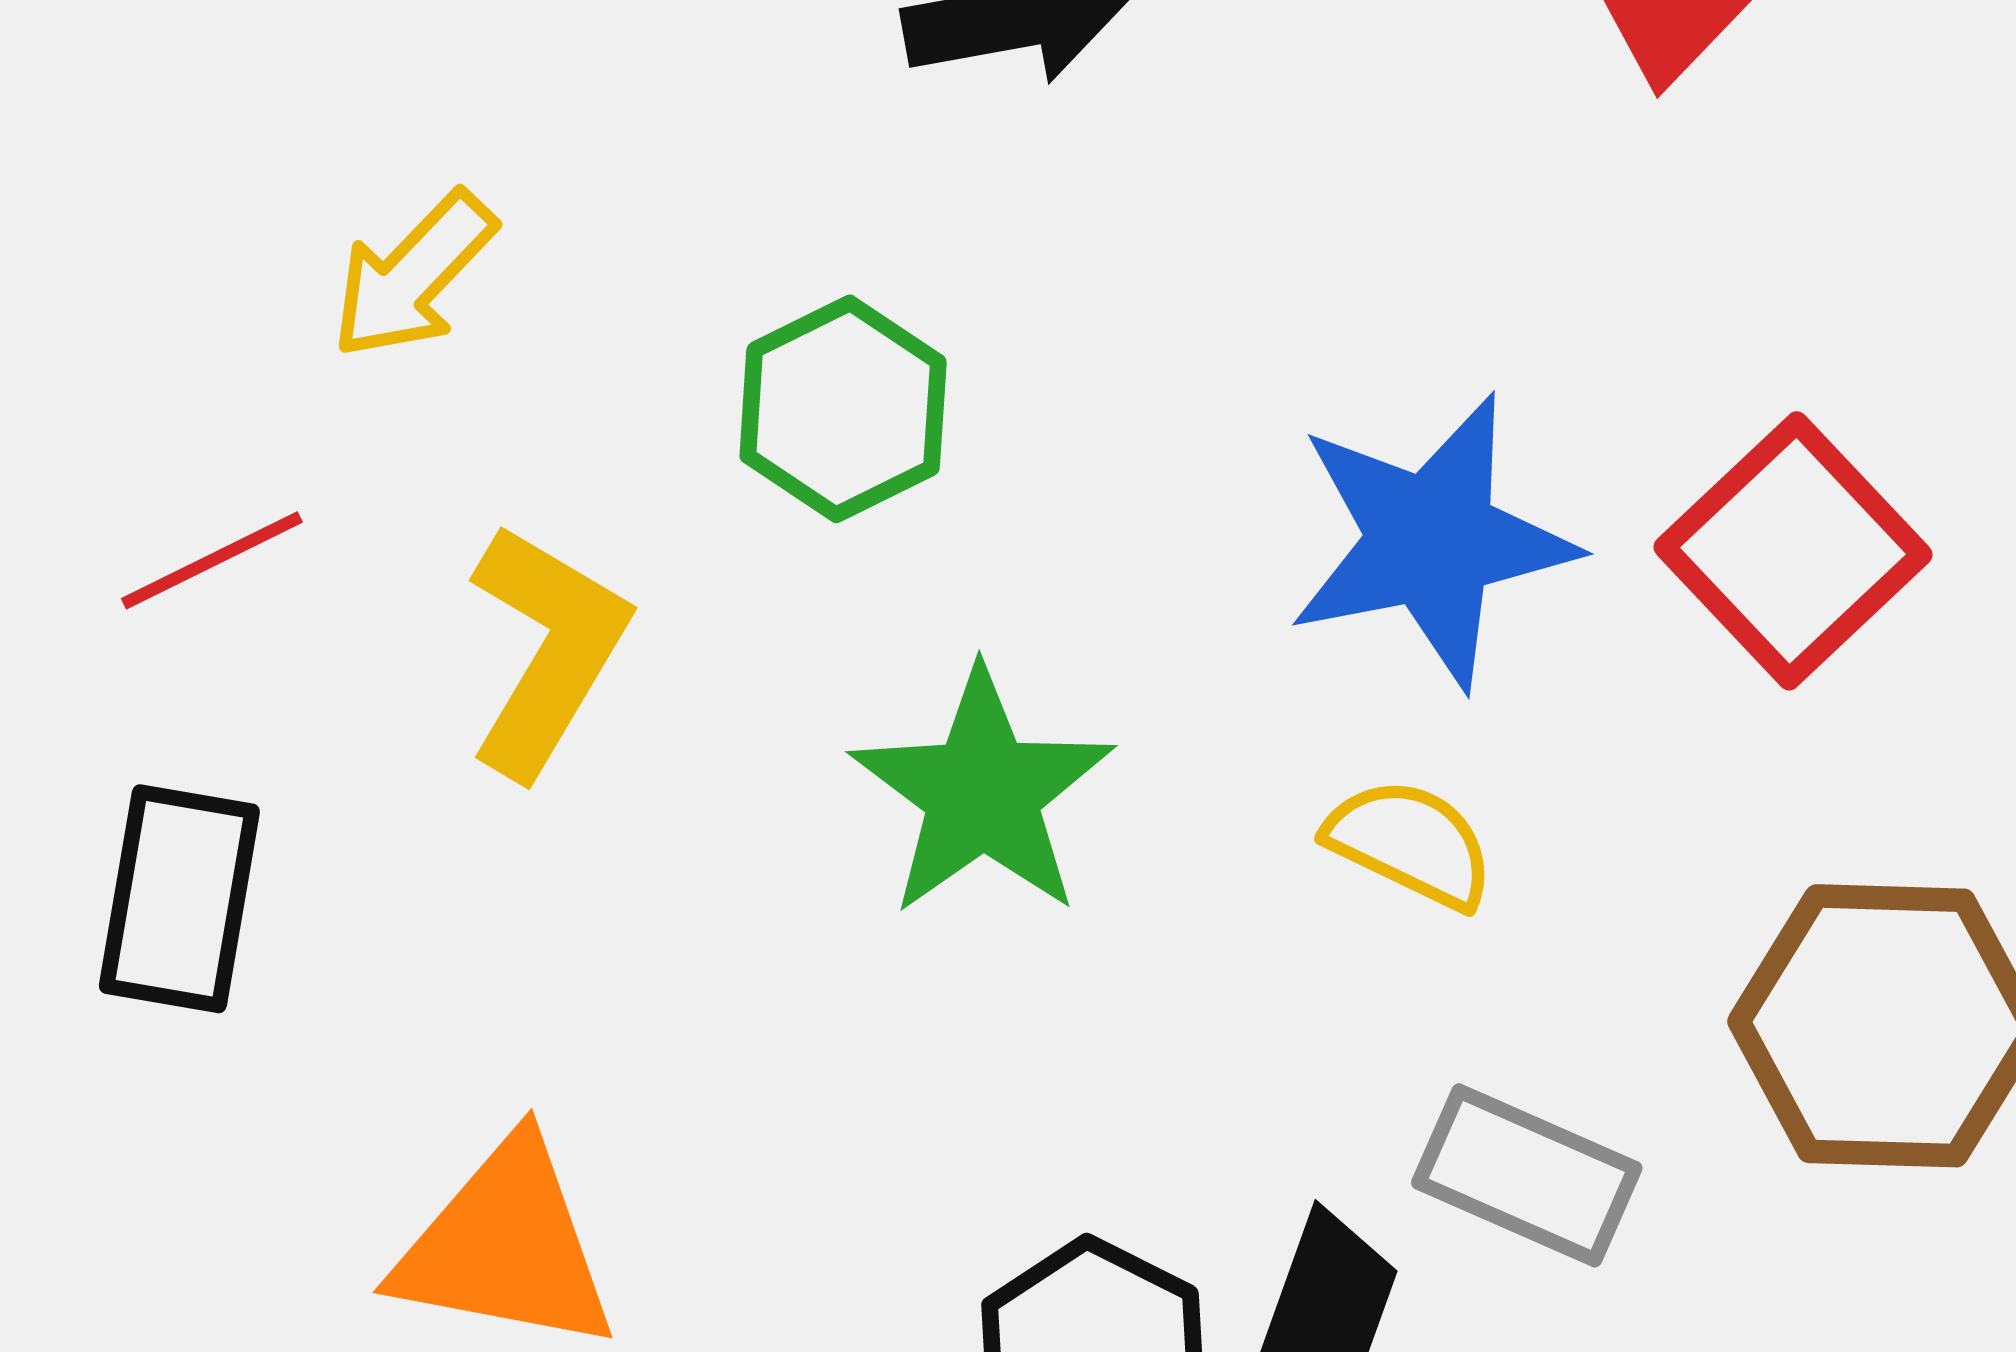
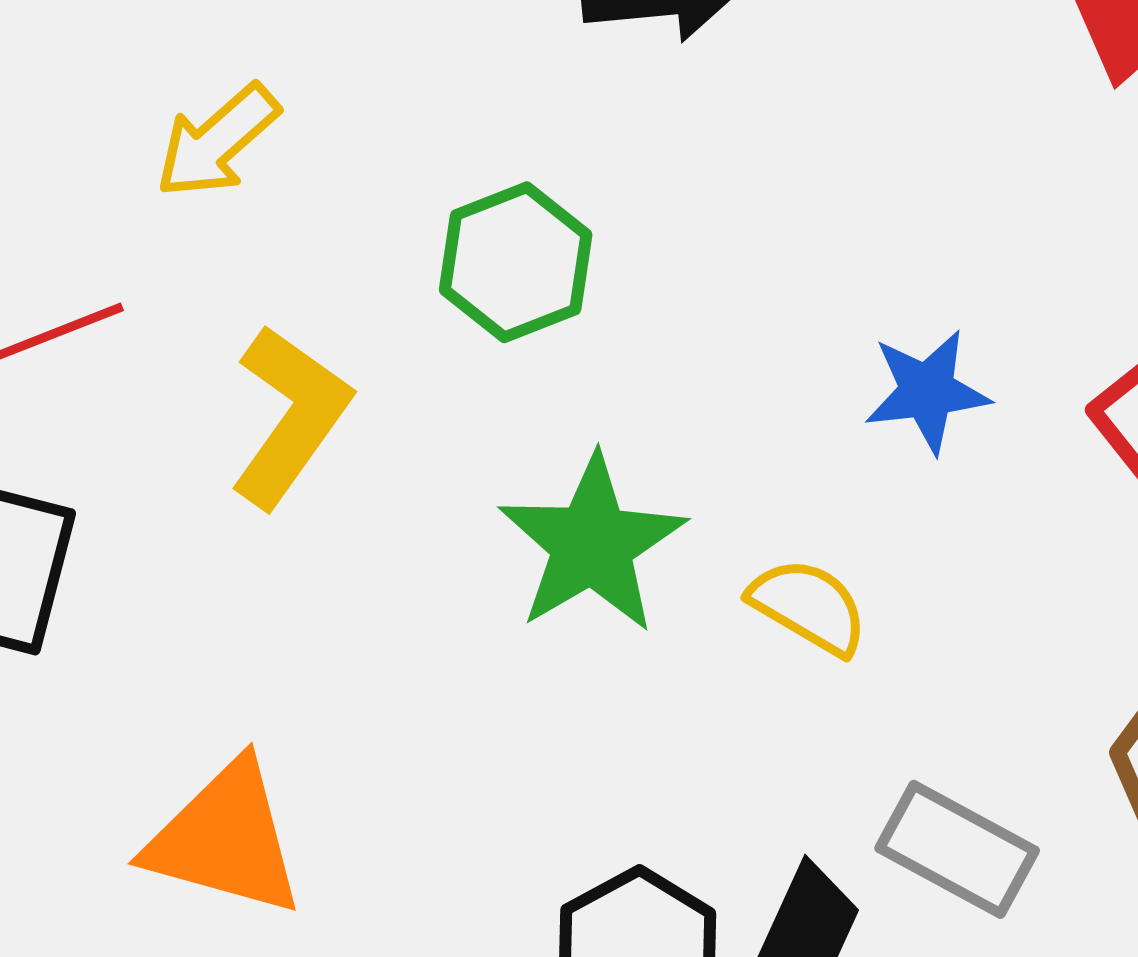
blue star: (1431, 541) -> (927, 391), size x0.6
yellow semicircle: (1410, 843) -> (809, 606), moved

